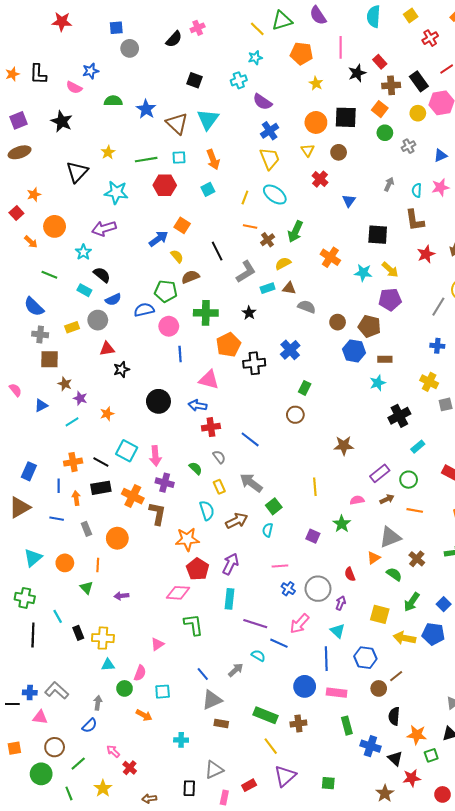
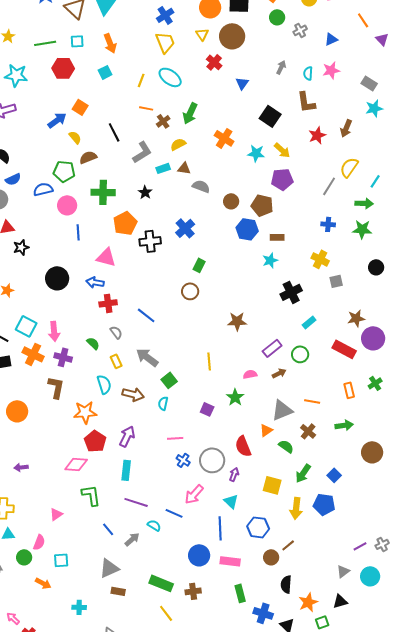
brown circle: (339, 152) -> (232, 36), size x1.6
black square: (378, 235) -> (270, 116), turned 30
orange cross: (133, 496) -> (33, 354), moved
orange line: (415, 510) -> (312, 401), moved
brown arrow: (237, 521) -> (133, 394), turned 40
red semicircle: (350, 574) -> (243, 446), size x1.5
purple line: (255, 624) -> (136, 502), moved
yellow arrow: (404, 638) -> (296, 508), turned -95
blue line: (203, 674) -> (108, 529), moved
orange star: (417, 735) -> (308, 602), turned -30

